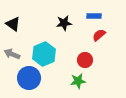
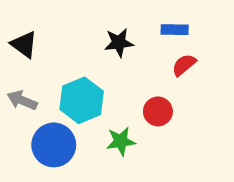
green star: (78, 81) -> (121, 141), moved

